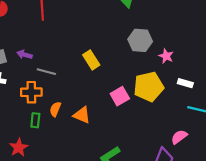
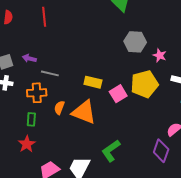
yellow rectangle: (91, 60) -> (93, 82), moved, turned -42
orange triangle: (82, 115) -> (84, 112), size x1.5
green rectangle: (35, 120) -> (31, 119), moved

